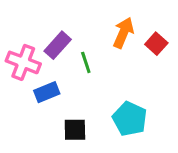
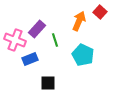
red square: (156, 44) -> (100, 12), moved
cyan pentagon: (130, 119) -> (83, 55), moved

